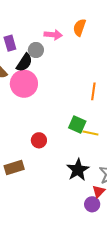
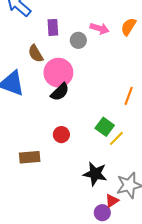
black semicircle: (24, 63) -> (60, 92), moved
yellow line: (90, 133) -> (116, 138), turned -70
black star: (78, 170) -> (95, 174), turned 30

